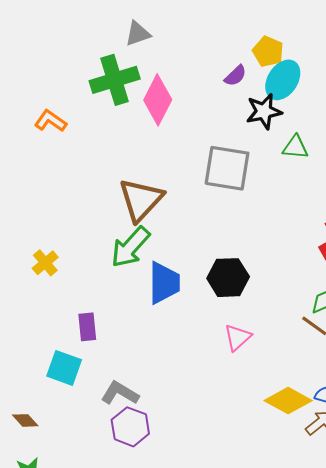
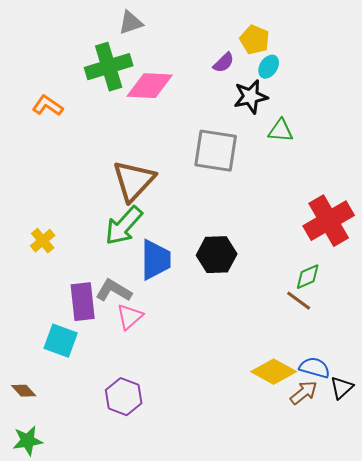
cyan ellipse: (283, 80) -> (269, 67), size x0.6
pink diamond: (158, 100) -> (150, 86), turned 66
purple rectangle: (87, 327) -> (83, 302), size x1.4
pink triangle: (238, 337) -> (130, 317), moved
gray L-shape: (120, 393) -> (114, 291), moved

